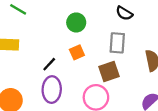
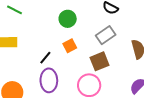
gray rectangle: (117, 43) -> (106, 35), turned 54

